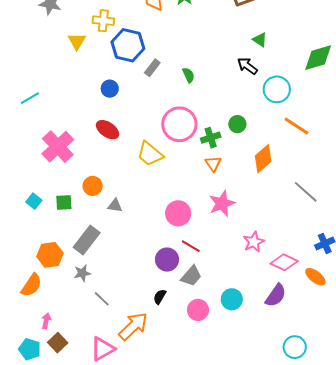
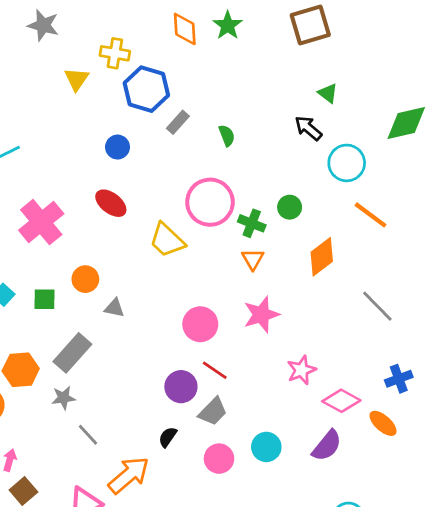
green cross: (211, 138) -> (252, 223), turned 36

